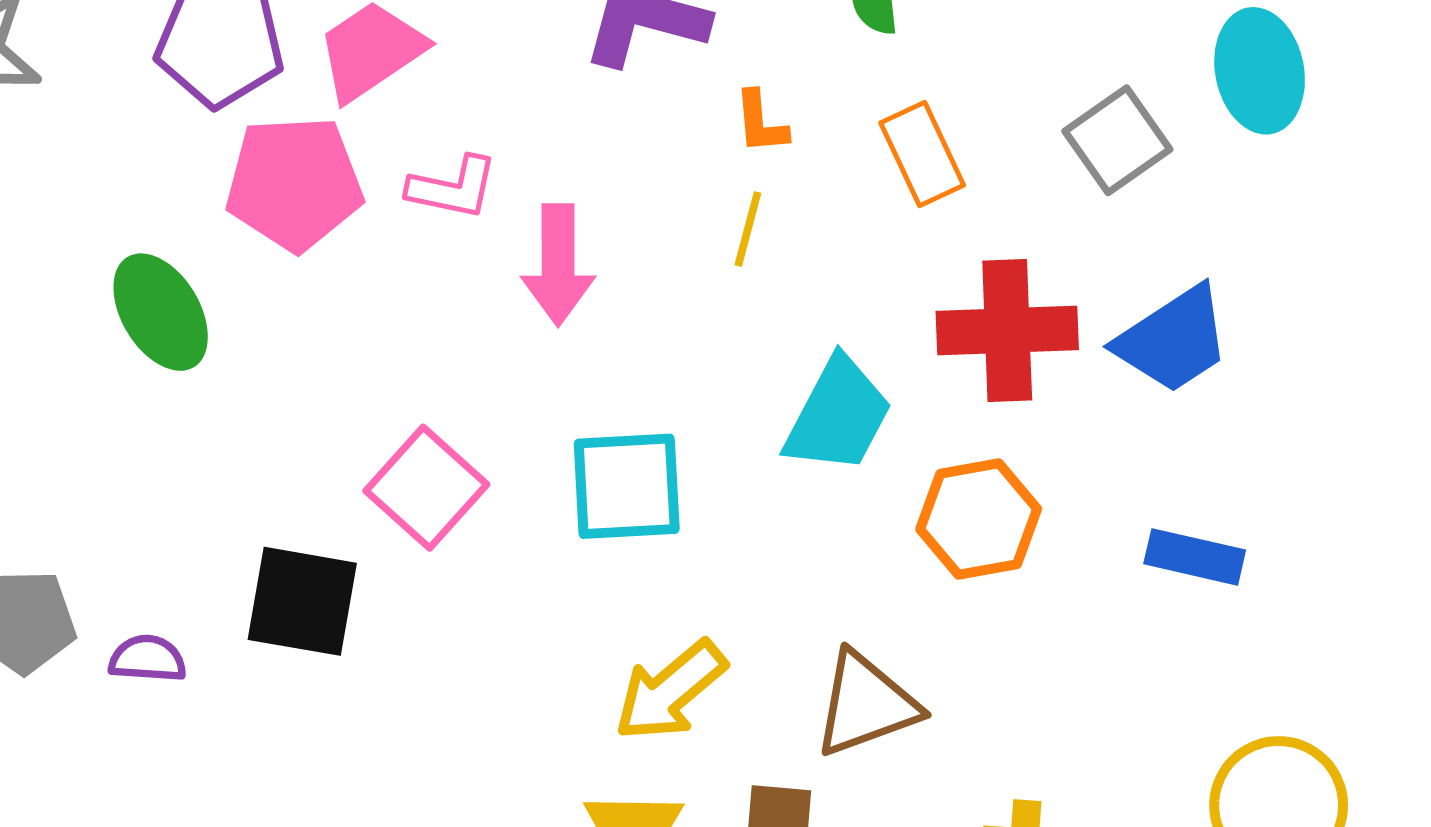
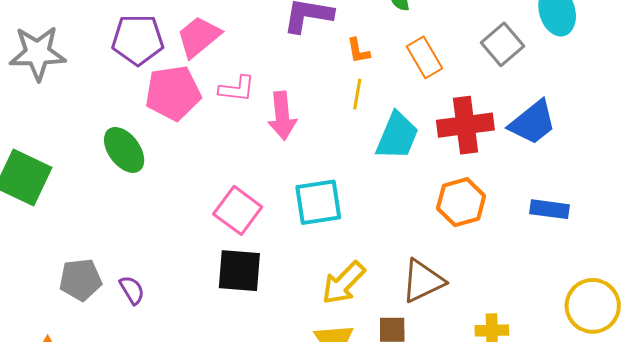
cyan trapezoid: (838, 415) -> (397, 136), moved
black square: (302, 601) -> (239, 271), moved
purple semicircle: (147, 659) -> (132, 290), turned 60

